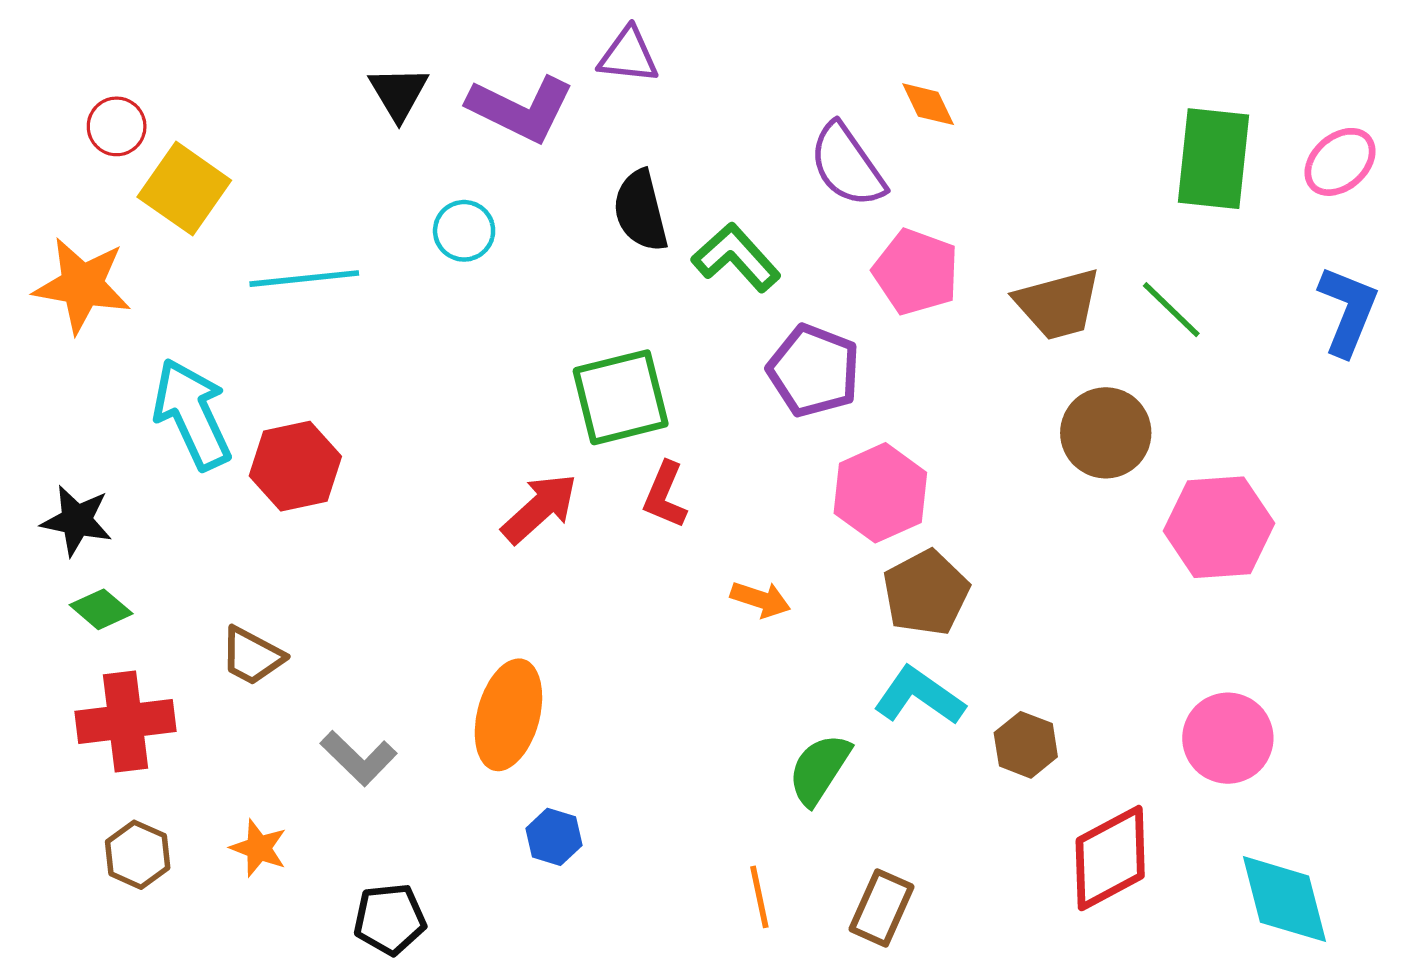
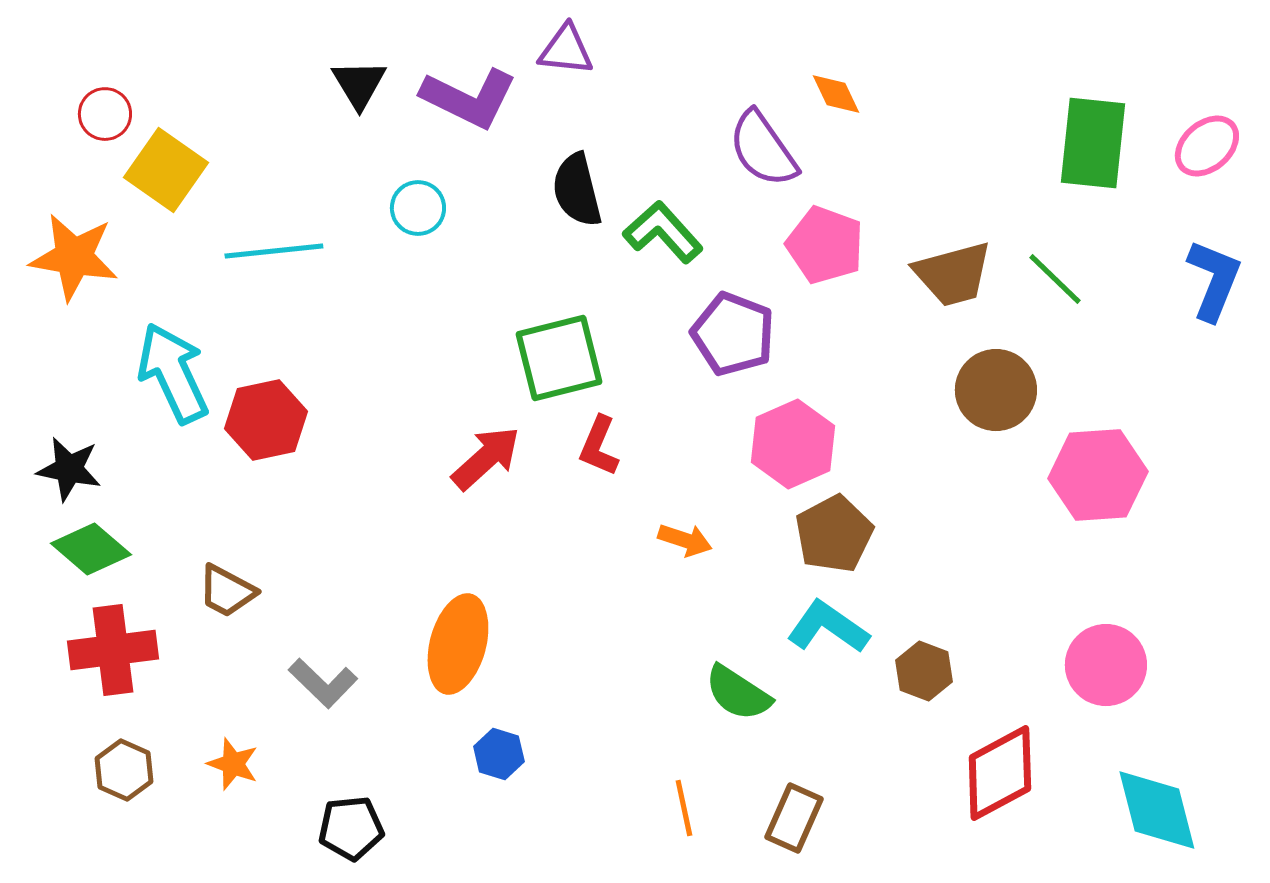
green diamond: (101, 609) -> (91, 549), size x1.4
green semicircle: (819, 769) -> (738, 693), turned -90

